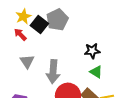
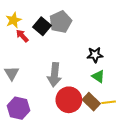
yellow star: (23, 16) -> (14, 20), moved
gray triangle: (27, 61) -> (12, 73), moved

